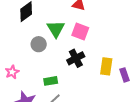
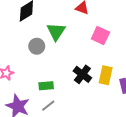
pink square: (80, 32) -> (100, 36), moved
black cross: (76, 58) -> (82, 74), moved, turned -30

